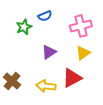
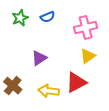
green star: (24, 27) -> (20, 18), moved
purple triangle: (49, 52) -> (39, 58), moved

